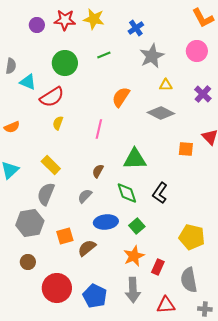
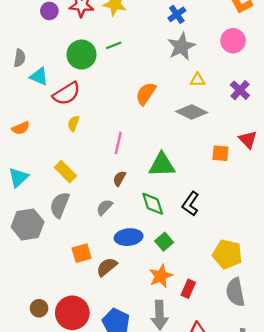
blue cross: (136, 28) -> (177, 14), moved
green line: (104, 55) -> (114, 45), moved
pink line: (99, 129) -> (118, 143), moved
gray hexagon: (30, 223) -> (28, 224), moved
brown circle: (28, 262) -> (39, 308), moved
gray semicircle: (189, 280) -> (235, 292), moved

